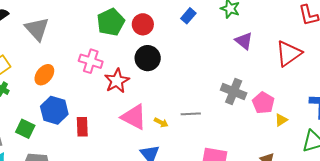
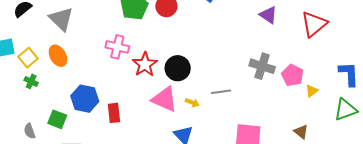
black circle: (148, 58) -> (178, 68), moved
orange ellipse: (44, 75) -> (58, 56), moved, turned -65

